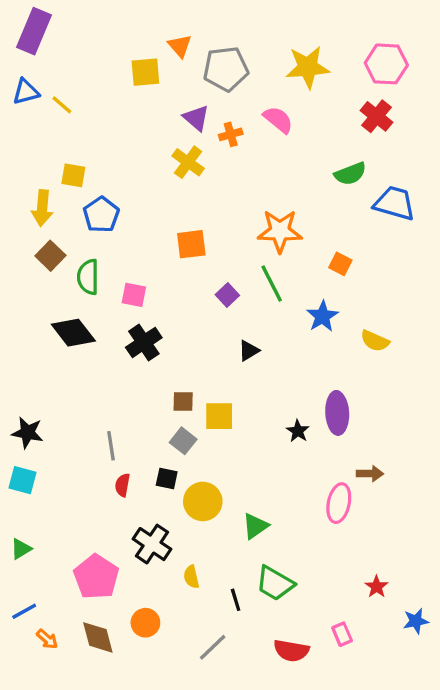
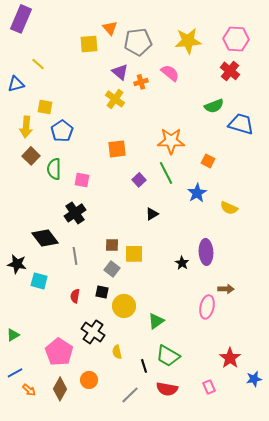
blue triangle: (26, 92) -> (16, 84), moved
black diamond: (73, 333) -> (45, 238), moved
black cross: (144, 342) -> (75, 213), moved
gray line: (111, 446) -> (75, 256), moved
cyan square: (23, 480) -> (39, 281), moved
red star: (376, 587) -> (230, 358), size x1.5
brown diamond: (98, 637) -> (60, 389), turned 45
red semicircle: (291, 651) -> (167, 389), moved

